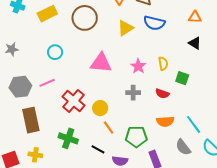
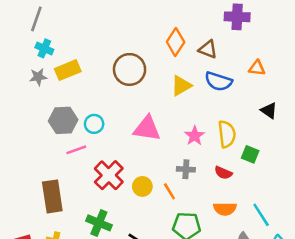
yellow rectangle: (47, 14) -> (68, 70), moved
orange triangle: (195, 17) -> (257, 68), moved
gray star: (12, 49) -> (38, 77), moved
cyan circle: (55, 52) -> (94, 124), moved
yellow semicircle: (163, 63) -> (227, 134), size x1.5
gray hexagon: (20, 87) -> (63, 120), moved
orange line: (109, 128) -> (169, 191), moved

